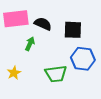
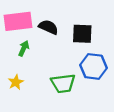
green arrow: (30, 44) -> (24, 48), moved

